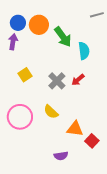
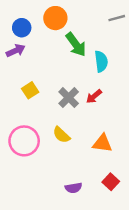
orange circle: (39, 25) -> (55, 18), moved
purple arrow: (13, 42) -> (16, 51), turned 56
orange triangle: (75, 129) -> (102, 143), moved
red square: (92, 141) -> (111, 182), moved

